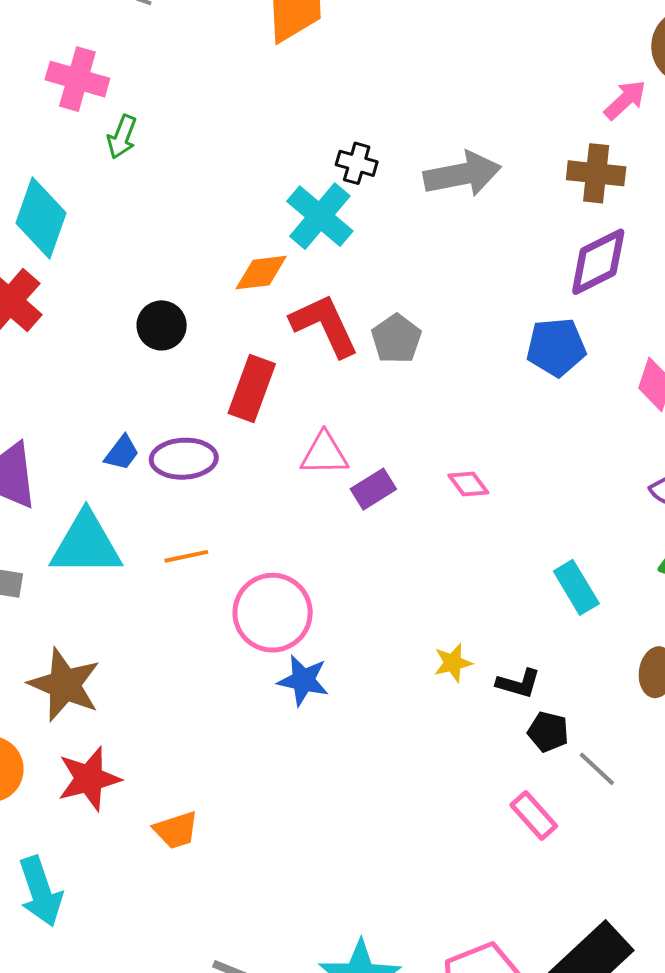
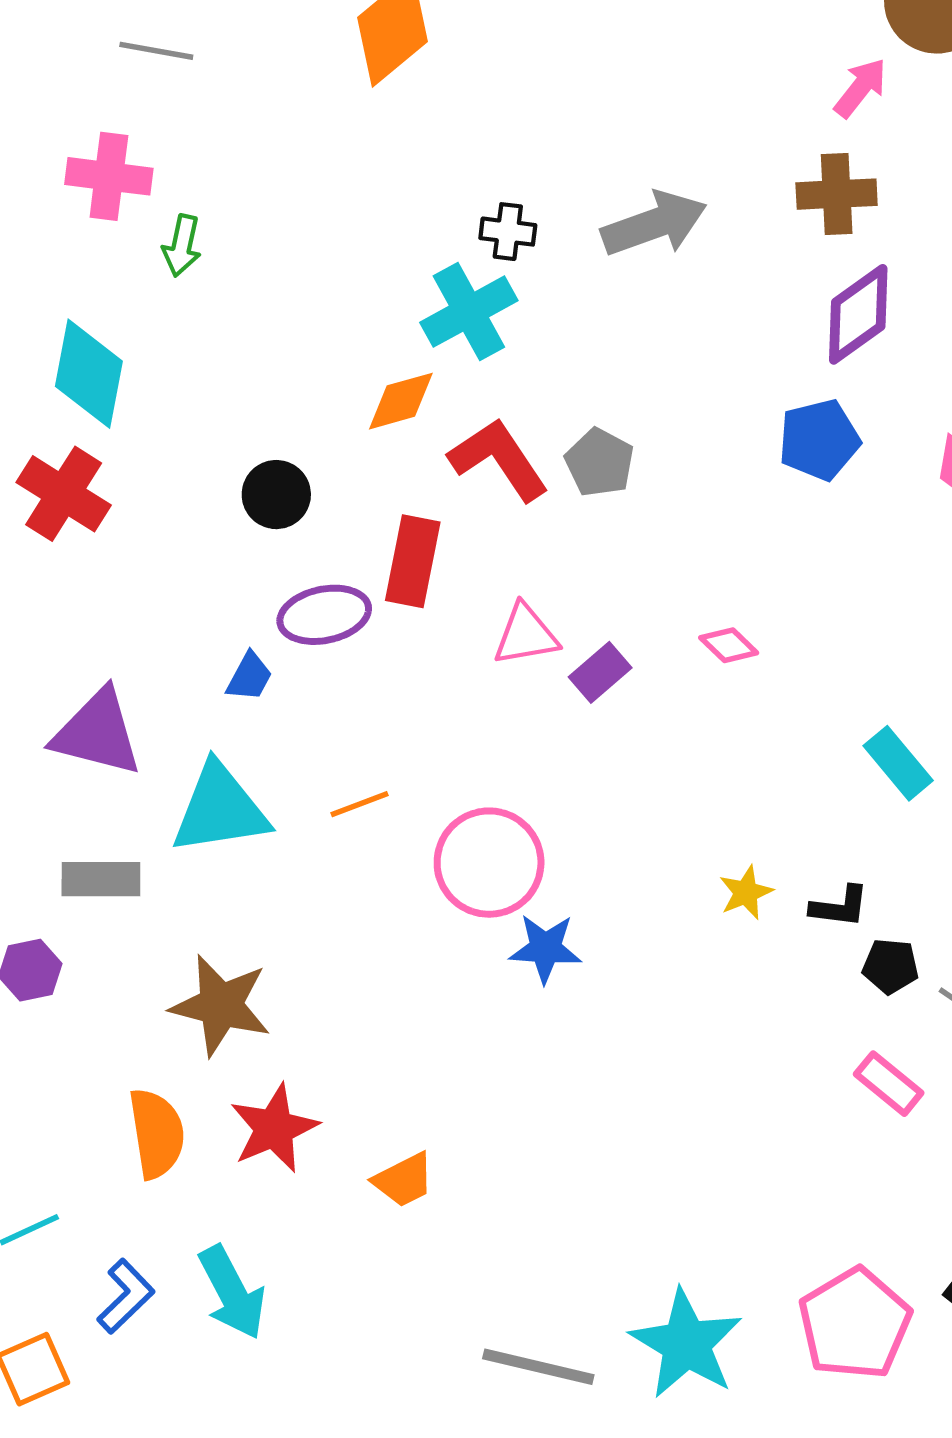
cyan cross: (320, 216) -> (469, 312), turned 30
purple ellipse: (184, 459) -> (324, 615), moved

